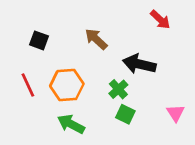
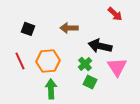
brown arrow: (96, 39) -> (69, 28), turned -42
pink triangle: (176, 113) -> (117, 67), moved, size x1.5
green arrow: (71, 124) -> (51, 89), turned 60

